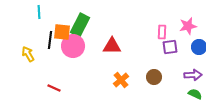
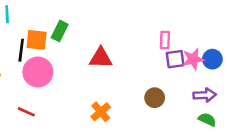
green rectangle: (80, 25) -> (60, 31), size x0.7
pink star: (188, 26) -> (193, 59), moved
pink circle: (73, 46) -> (38, 72), moved
orange cross: (121, 80) -> (101, 112), moved

